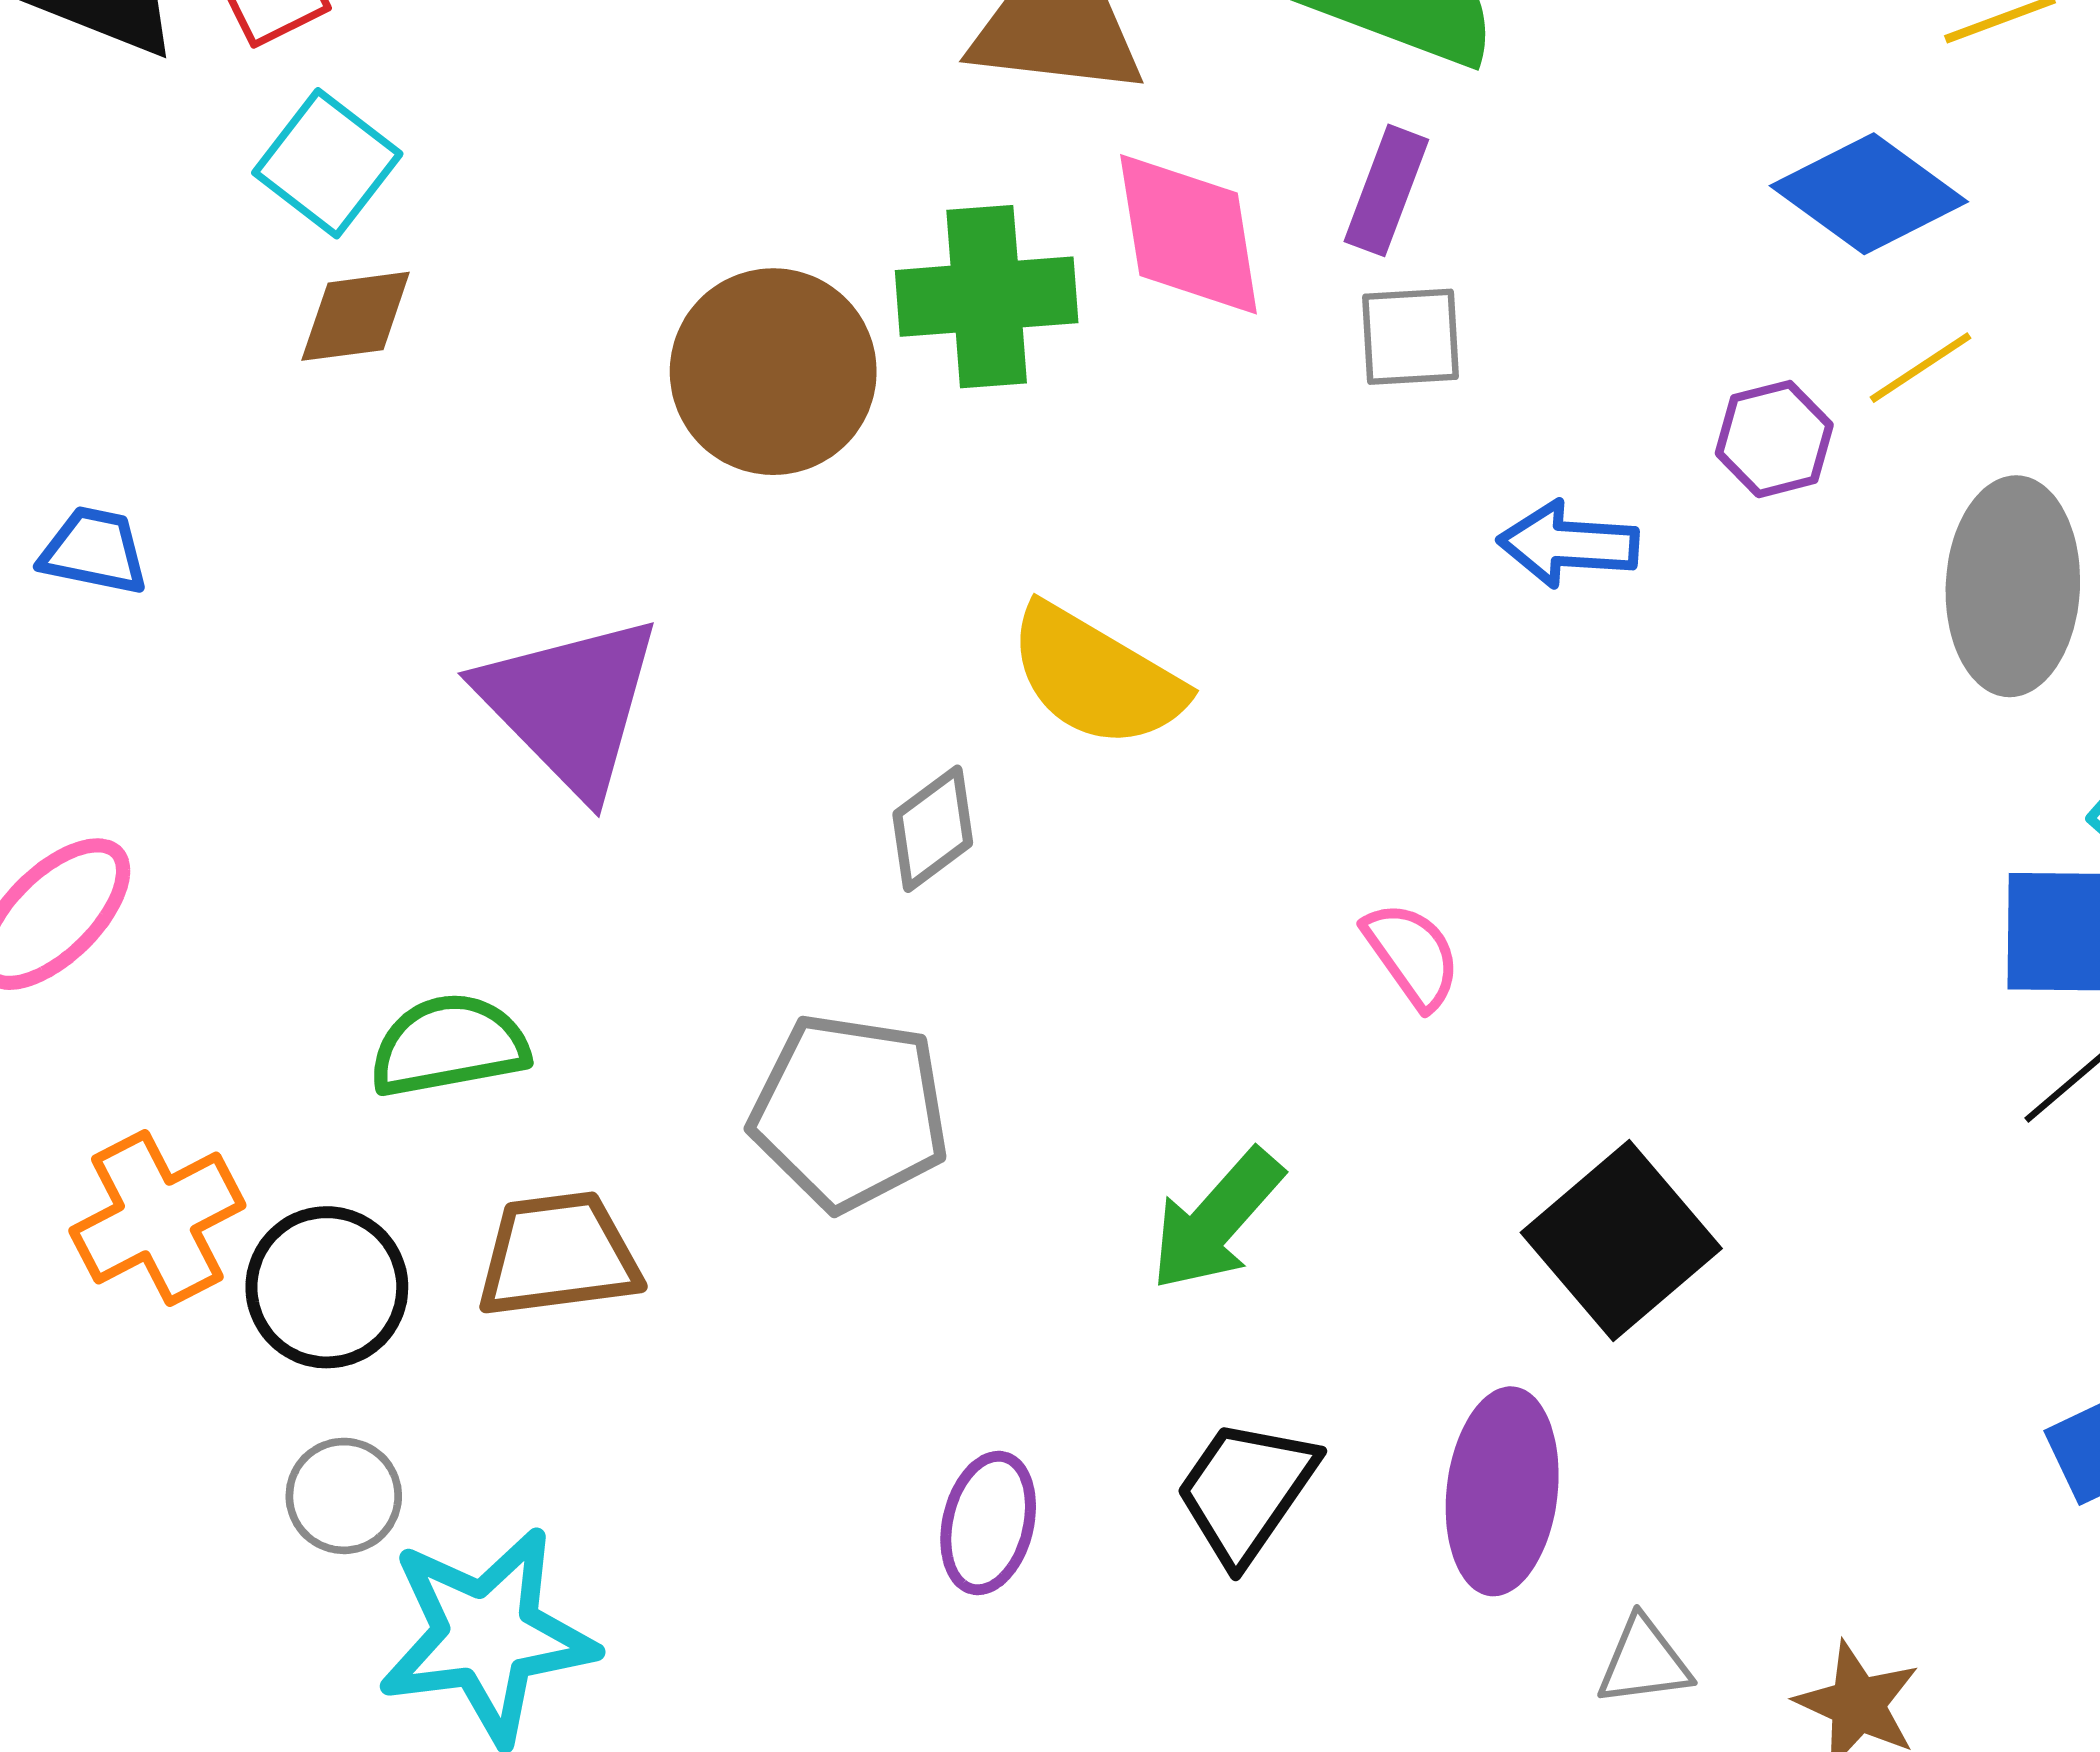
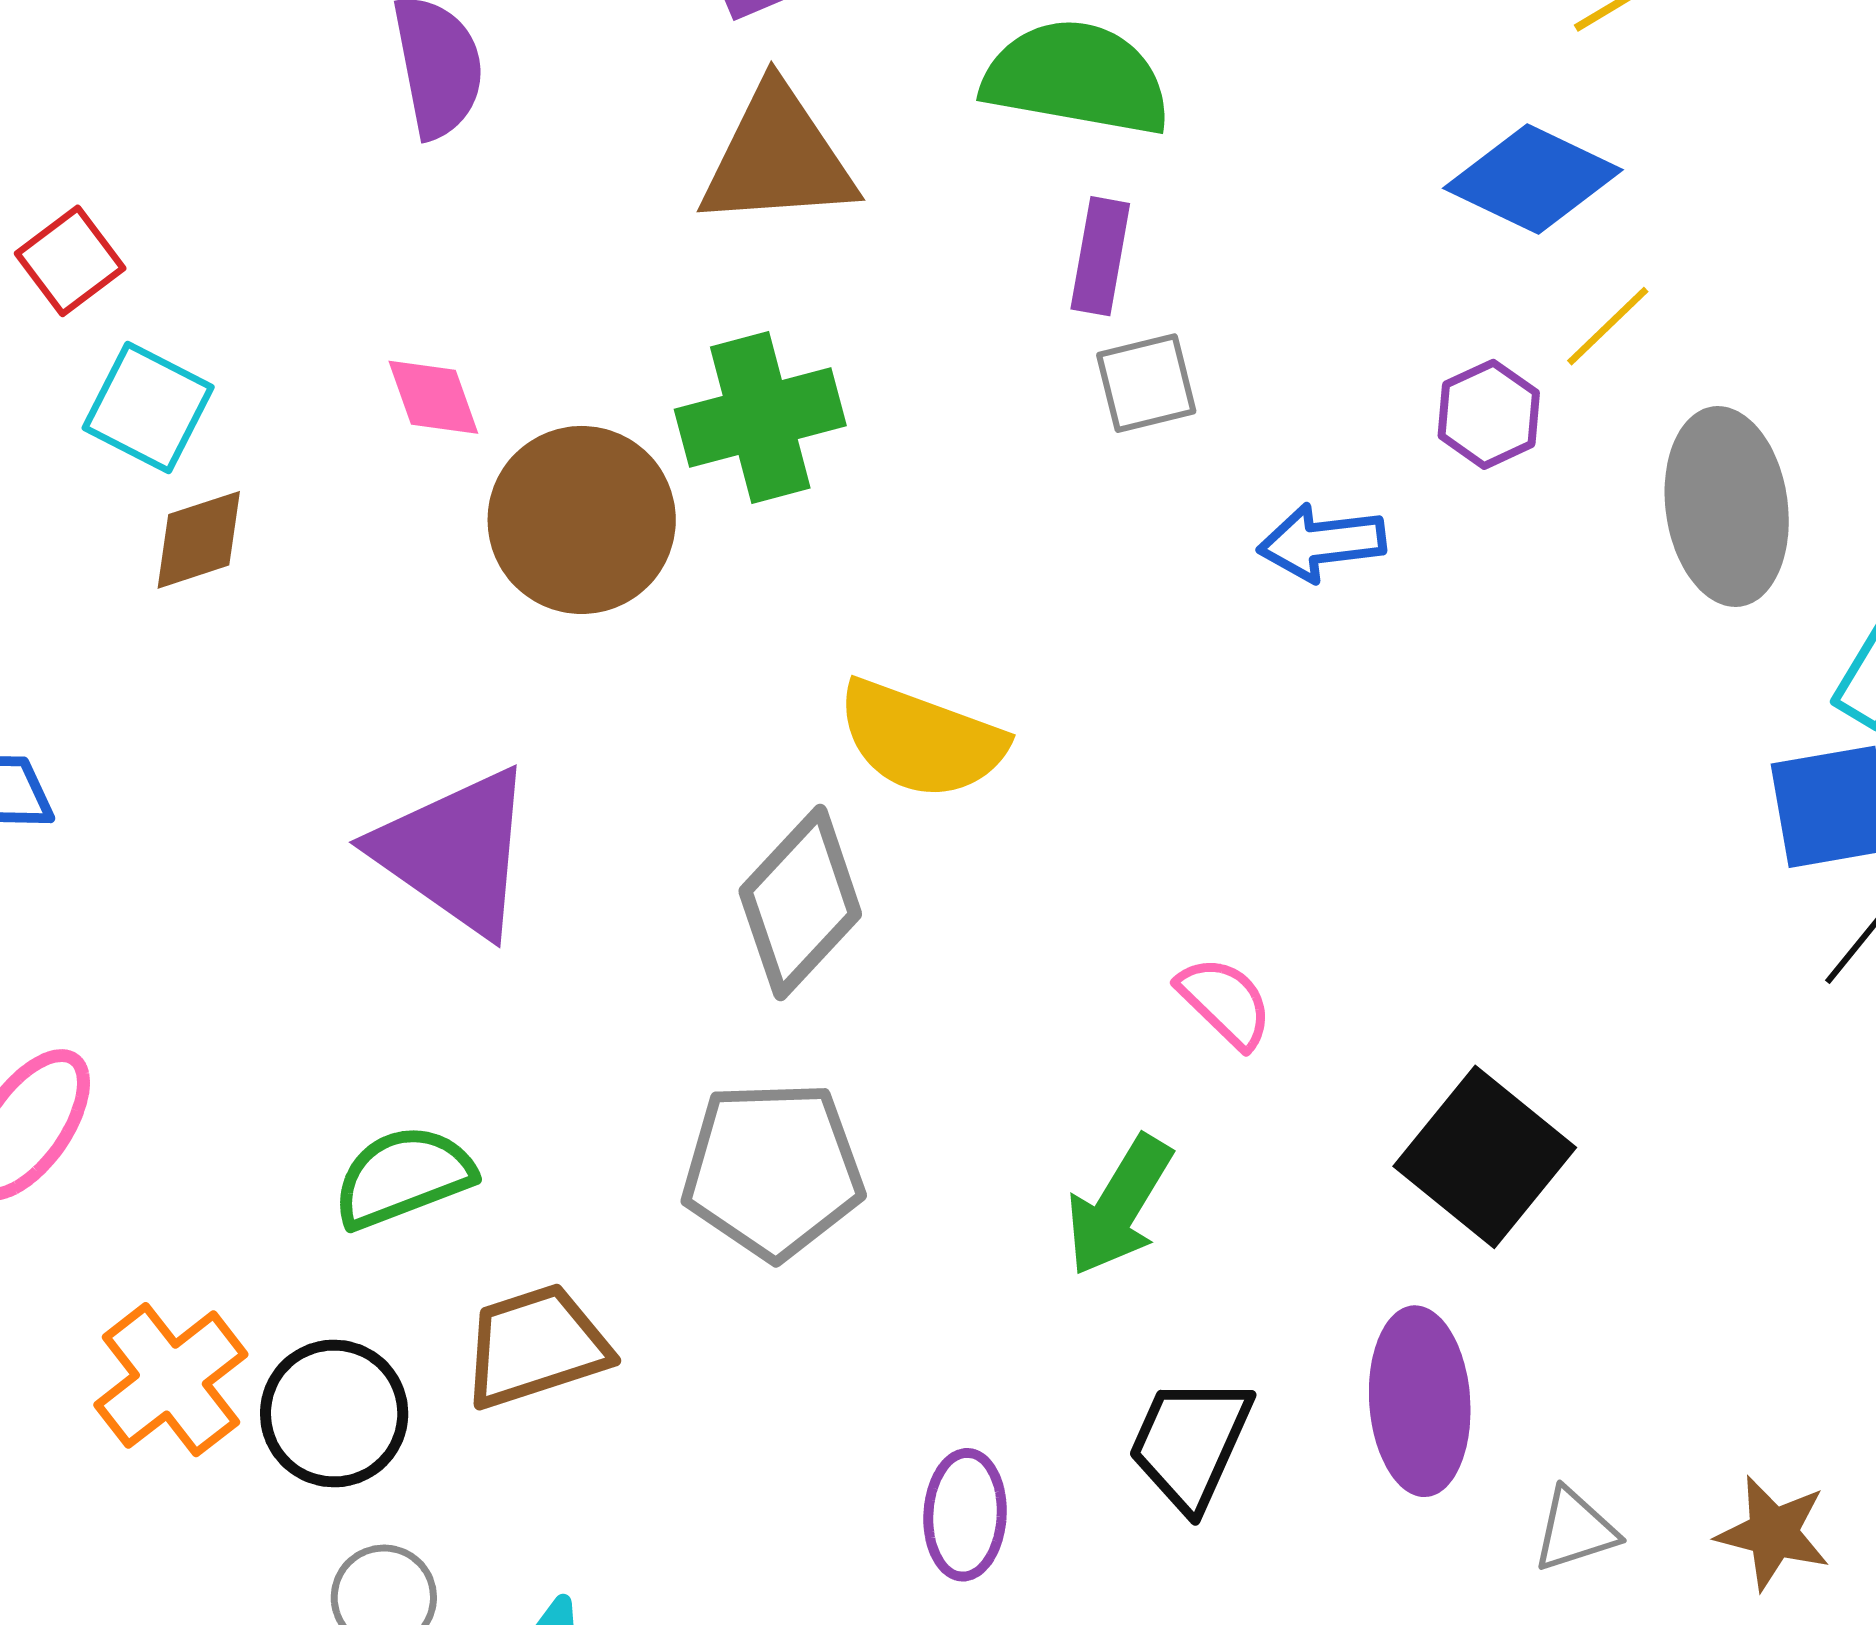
pink diamond: (1189, 234) -> (433, 397), moved, size x0.6
gray diamond: (933, 829) -> (800, 903), size x1.6
pink semicircle: (1412, 955) -> (1225, 1002), moved

